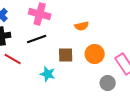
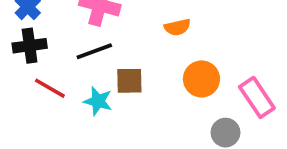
brown square: (66, 55) -> (129, 81), moved
cyan star: (48, 74) -> (98, 101), moved

